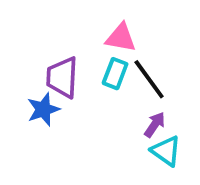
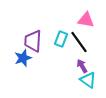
pink triangle: (121, 38) -> (86, 20), moved
purple arrow: (155, 125) -> (82, 66), turned -64

